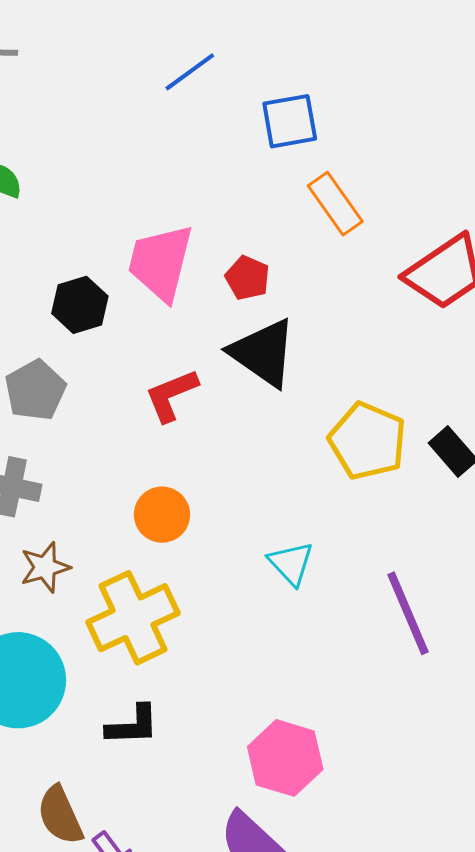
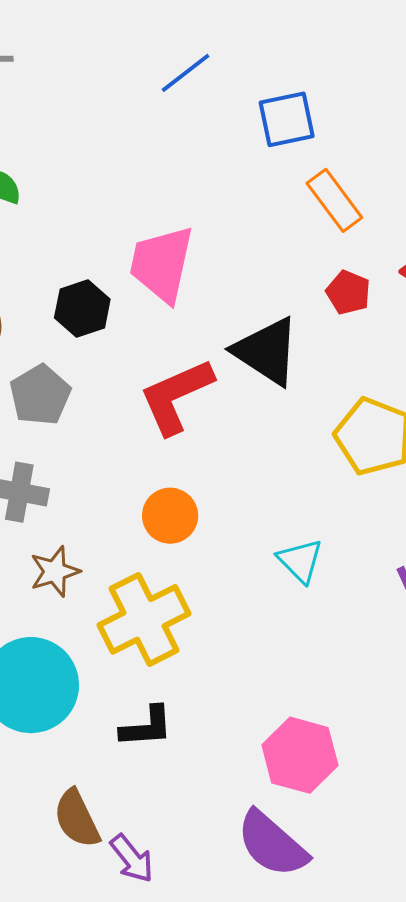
red pentagon: (247, 278) -> (348, 292), moved
red L-shape: (171, 395) -> (176, 396), size x1.4

